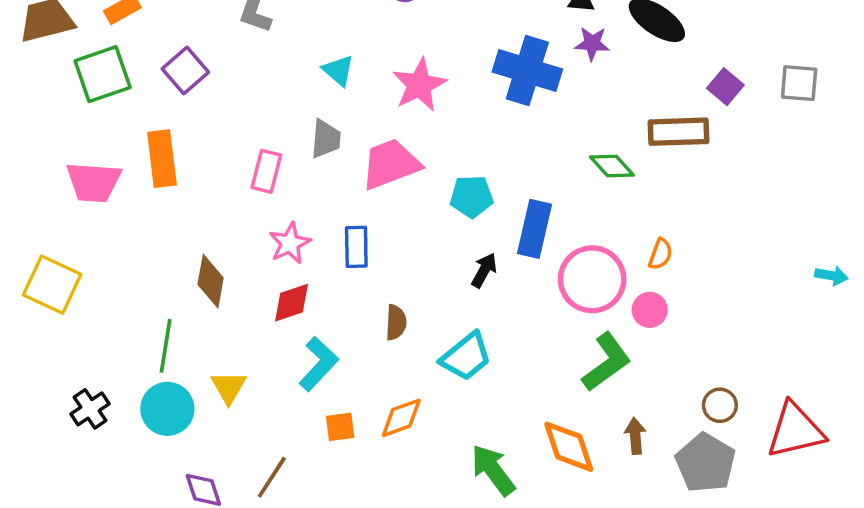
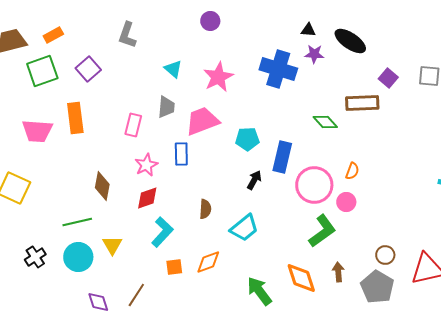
blue rectangle: (356, 247) -> (181, 154), moved
green line: (166, 346) -> (77, 222), turned 68

